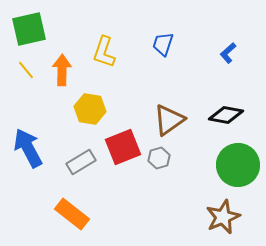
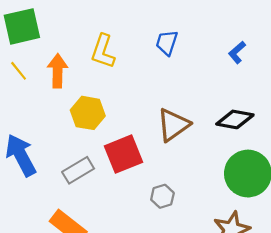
gray hexagon: (159, 158) -> (162, 196), moved

